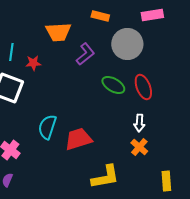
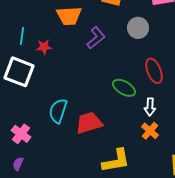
gray circle: (127, 44) -> (138, 28), size x0.7
green ellipse: (113, 85) -> (124, 88), moved

